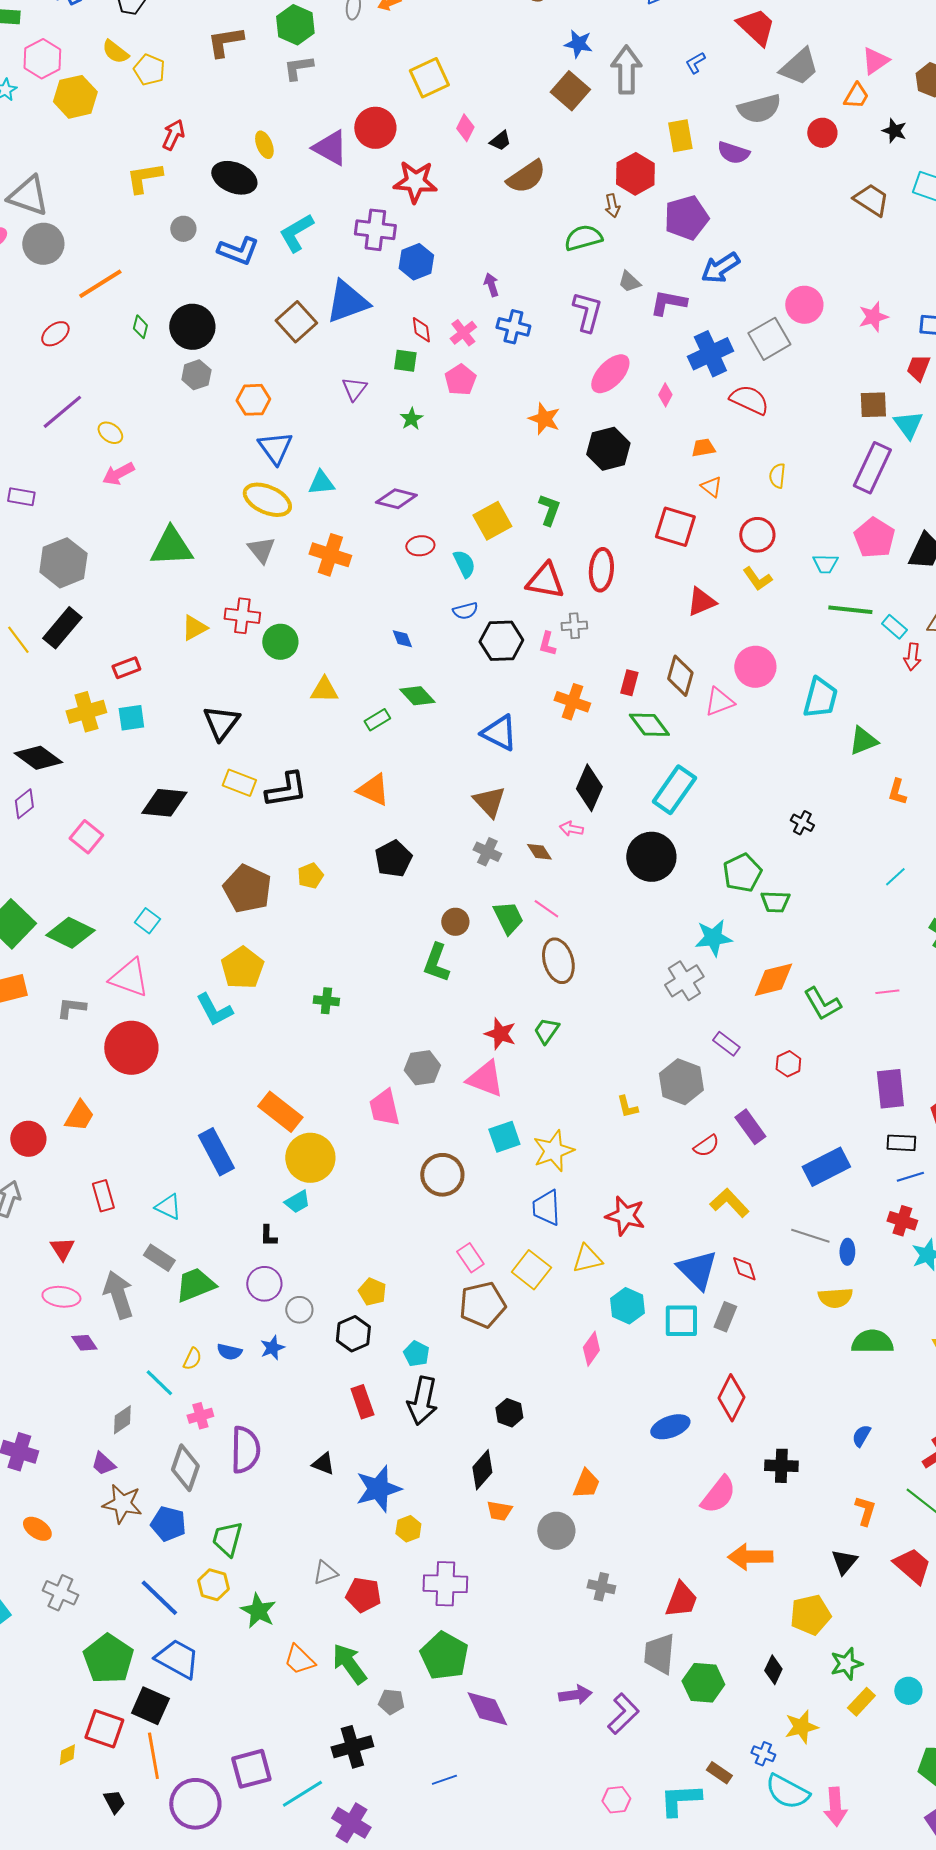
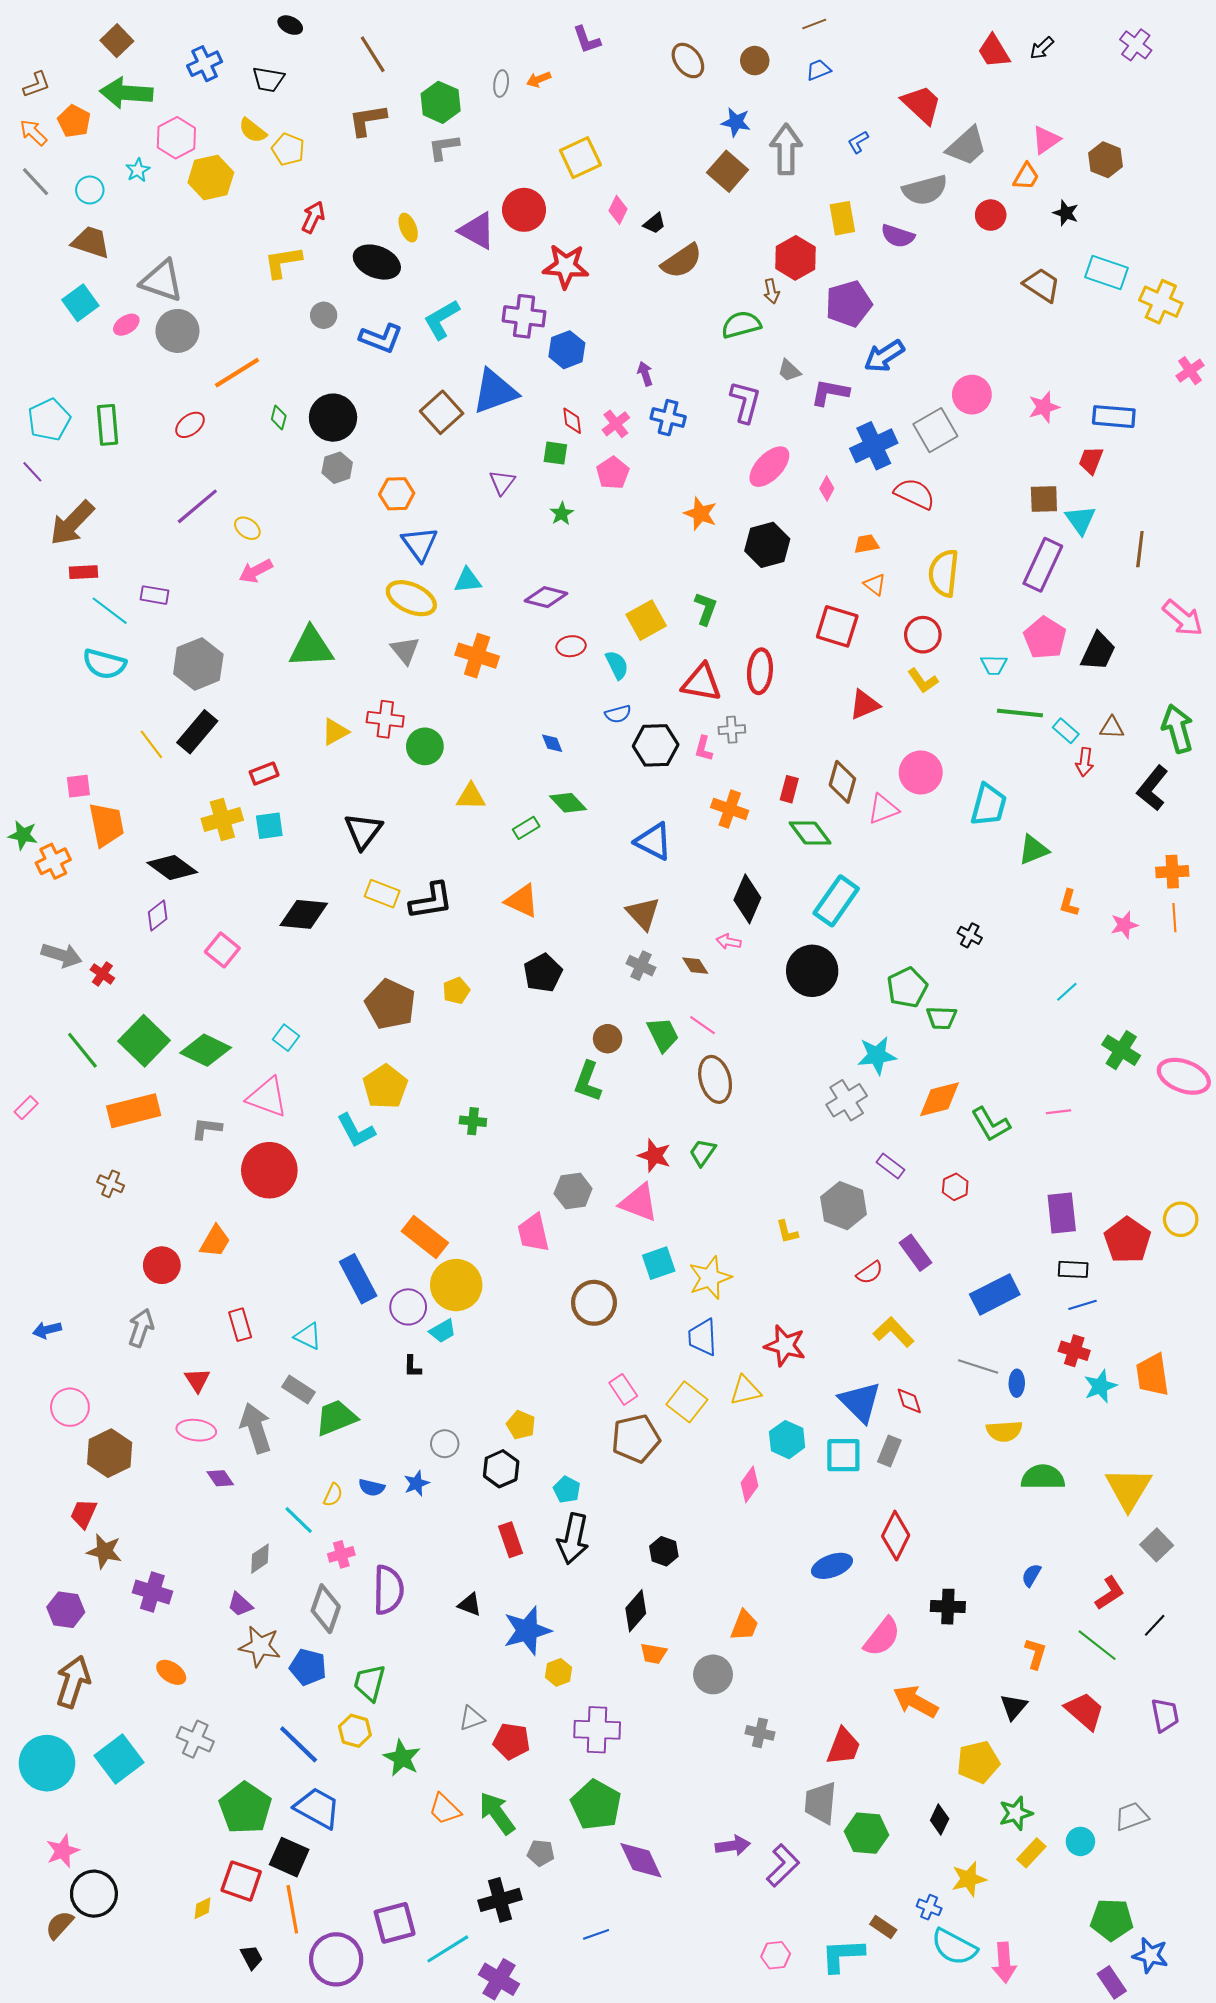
yellow semicircle: (777, 476) -> (944, 573), size x1.8
purple circle: (264, 1284) -> (408, 1307), moved
orange arrow: (750, 1557) -> (916, 1702), turned 30

